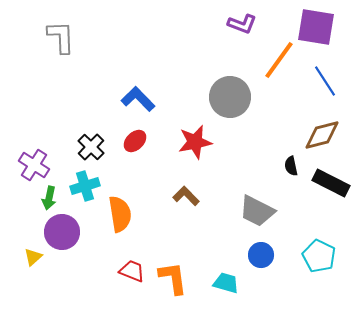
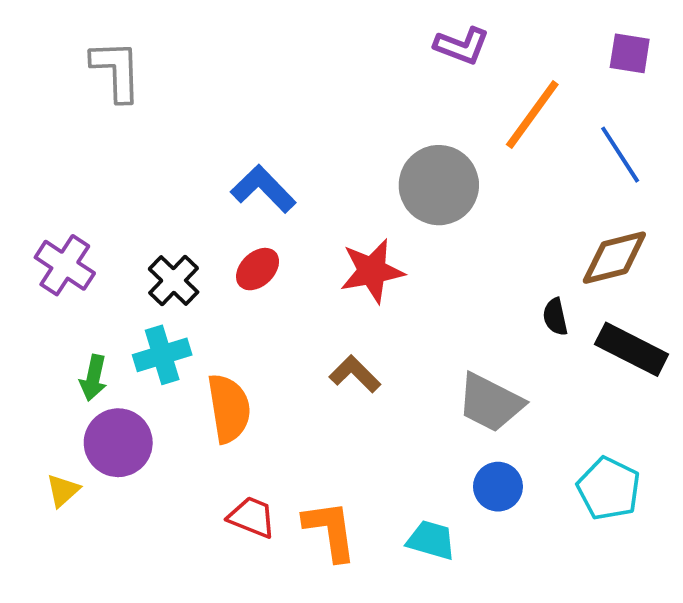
purple square: (316, 27) -> (630, 53), moved, size x0.6
purple cross: (34, 165) -> (65, 265), moved

